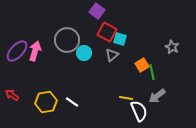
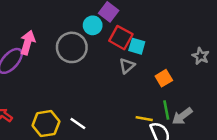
pink arrow: (35, 51) -> (28, 43), moved
cyan circle: (84, 53) -> (93, 25), moved
green line: (152, 72) -> (166, 110), moved

